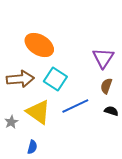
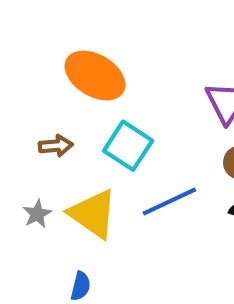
brown arrow: (20, 79) -> (56, 146), size x0.6
gray star: (11, 122) -> (37, 214), moved

